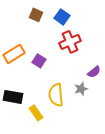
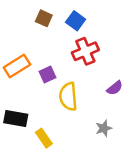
purple square: (39, 61) -> (48, 75), turned 32
gray star: (81, 89) -> (104, 128), moved
yellow semicircle: (56, 95) -> (68, 97), moved

